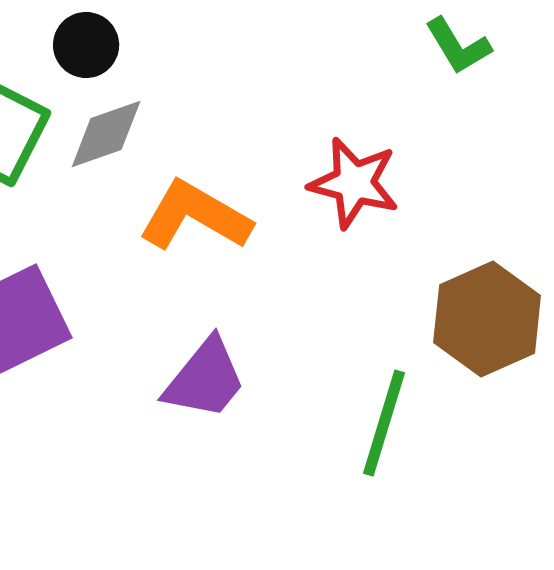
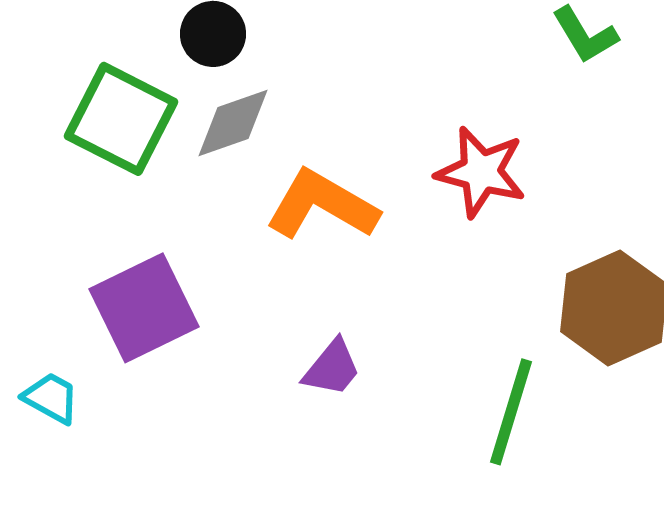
purple trapezoid: (205, 379) -> (332, 368), size x0.7

